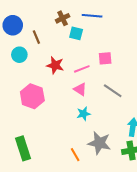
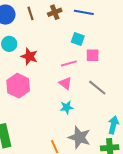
cyan square: (76, 33) -> (78, 39), moved
brown line: (36, 37) -> (31, 13), moved
red star: (55, 65) -> (29, 56), moved

